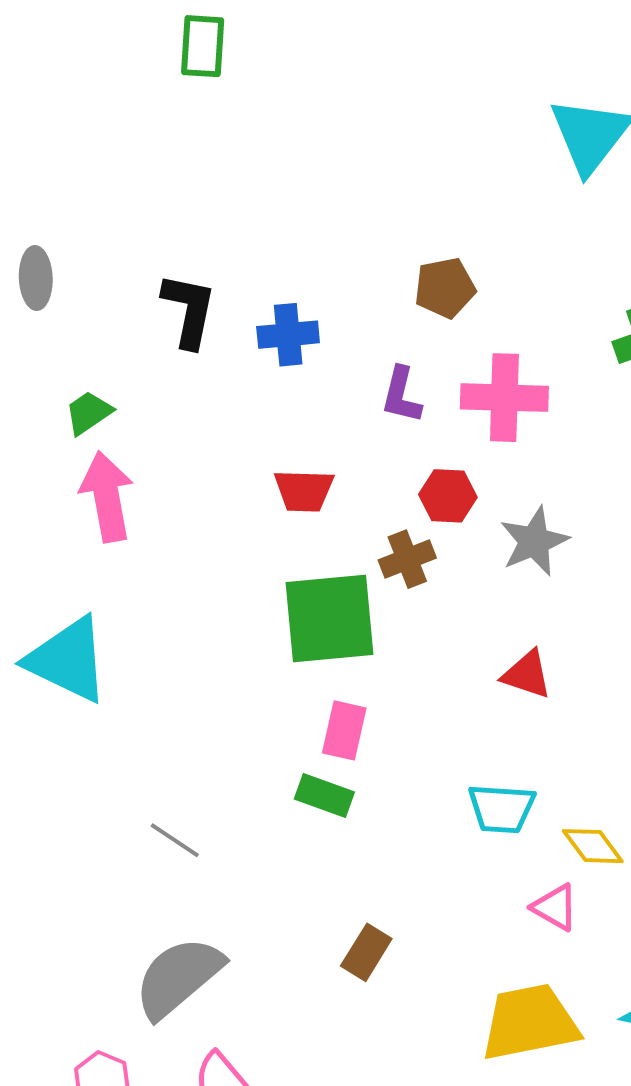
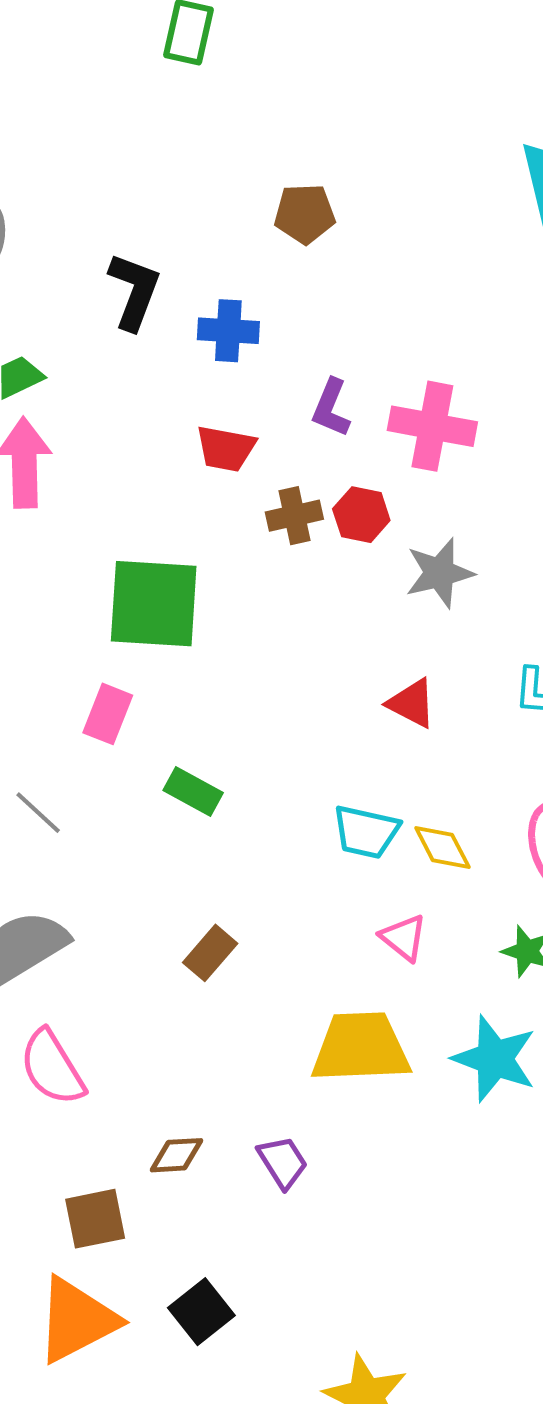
brown pentagon: (445, 288) -> (305, 214), moved
red trapezoid: (304, 491) -> (226, 449), moved
brown cross: (407, 559) -> (294, 516), moved
green square: (330, 618) -> (154, 604), moved
pink rectangle: (344, 730) -> (108, 714), moved
yellow diamond: (593, 846) -> (442, 847), moved

